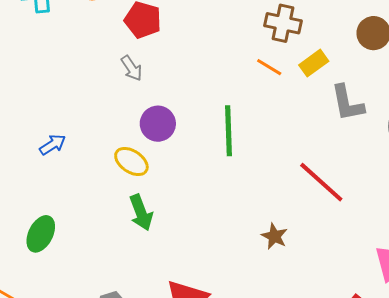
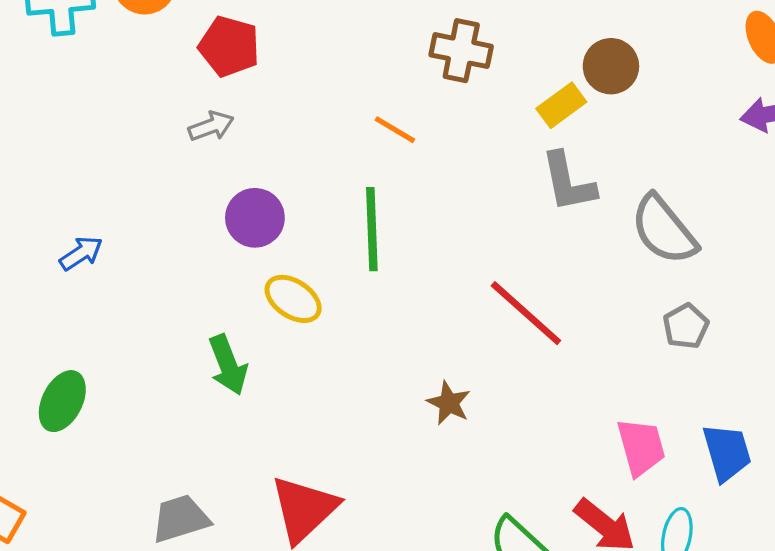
yellow rectangle: (314, 63) -> (561, 105), moved
orange line: (269, 67) -> (395, 130), moved
gray arrow: (132, 68) -> (211, 126), turned -76
yellow ellipse: (131, 161) -> (293, 299), moved

